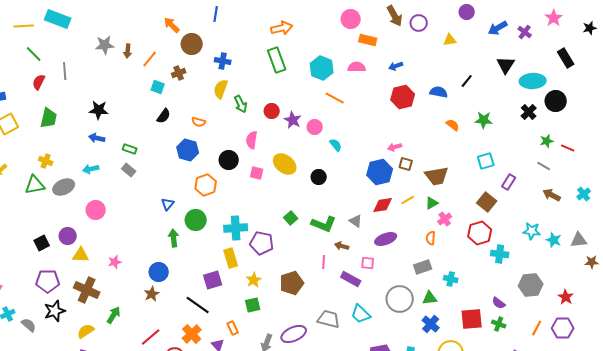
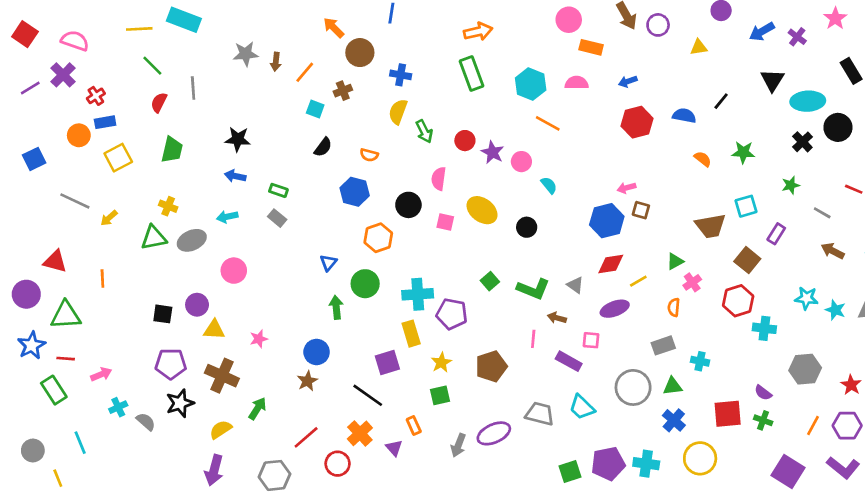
green star: (547, 141) -> (791, 185), moved
brown trapezoid: (437, 176) -> (711, 226), moved
yellow line: (408, 200) -> (638, 281), moved
black square: (42, 243) -> (163, 314), turned 35

